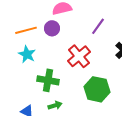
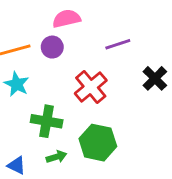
purple line: (98, 26) -> (118, 44), turned 36
green hexagon: (97, 89) -> (98, 143), moved

